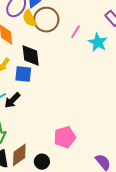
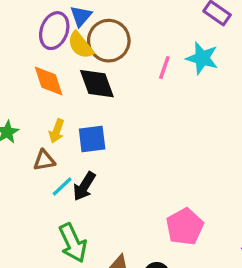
pink line: (75, 32) -> (164, 68), moved
black diamond: (31, 55) -> (97, 84), moved

